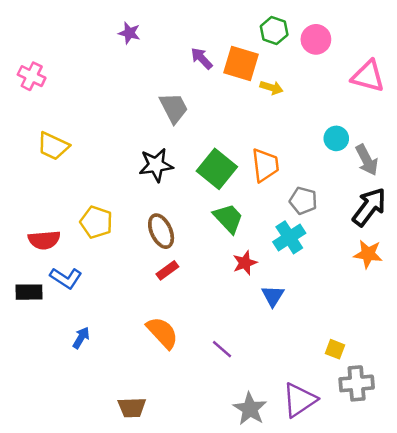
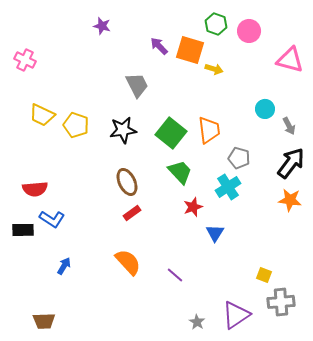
gray arrow: (367, 160) -> (289, 126), size x0.7
yellow pentagon: (96, 222) -> (76, 125), moved
brown trapezoid: (132, 408) -> (44, 321), moved
gray star: (250, 409) -> (197, 322), size x0.6

